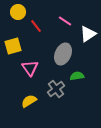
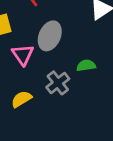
gray ellipse: (63, 54) -> (50, 36), moved

